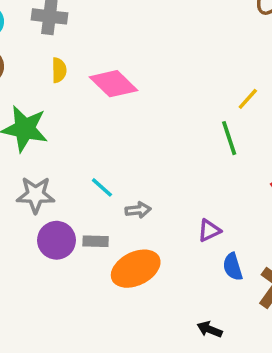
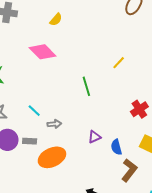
yellow semicircle: (59, 70) -> (56, 20), moved, turned 40
green line: (229, 138) -> (86, 86), moved
blue semicircle: (233, 267) -> (116, 147), moved

